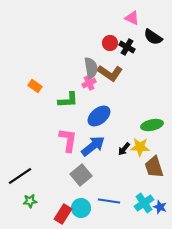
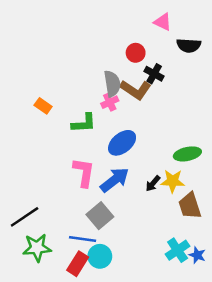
black semicircle: (153, 37) -> (189, 45), turned -30
black cross: (127, 47) -> (154, 74), moved
green star: (30, 201) -> (37, 248), size x1.6
blue line: (109, 201) -> (83, 239), moved

